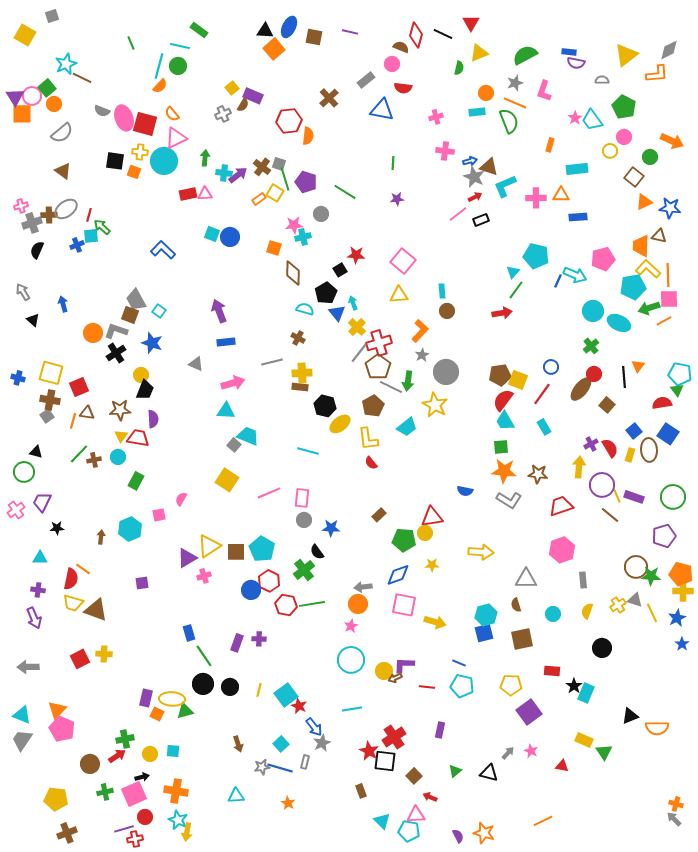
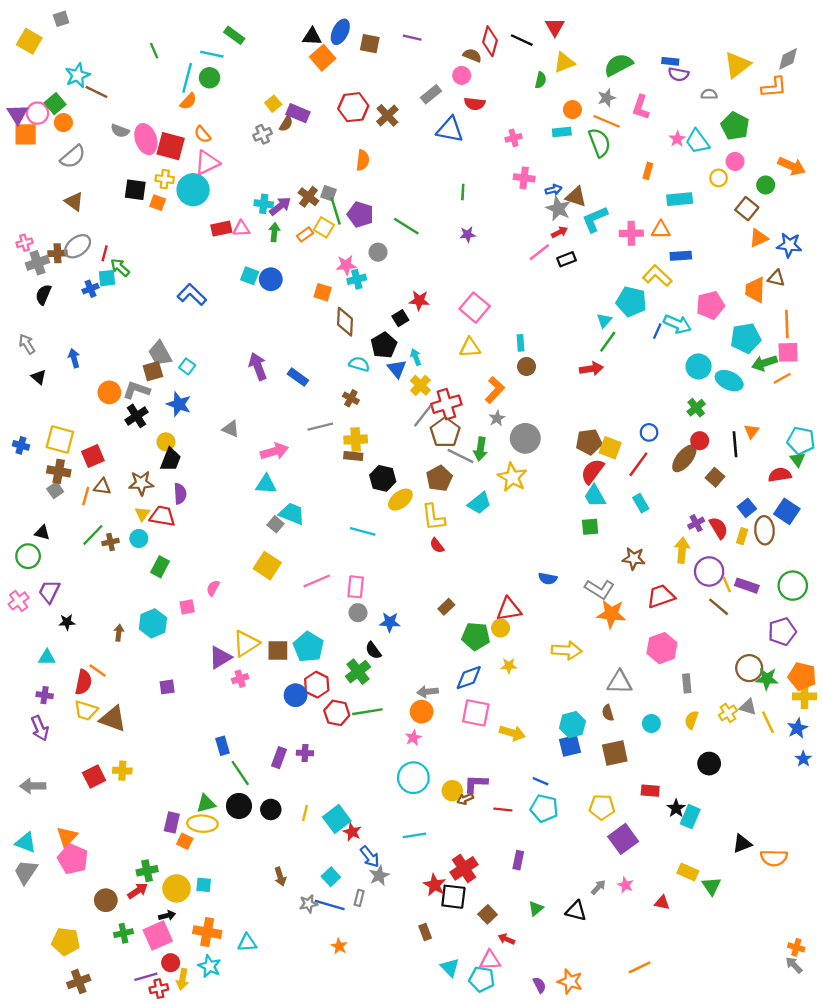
red hexagon: (289, 121) -> (353, 107), moved
green arrow: (205, 158) -> (274, 232), moved
yellow L-shape: (648, 269) -> (657, 276), moved
brown square: (130, 315) -> (153, 371), turned -36
blue rectangle: (226, 342) -> (298, 377), moved, turned 42
orange star: (504, 471) -> (611, 614), moved
green triangle: (185, 711) -> (206, 804), moved
yellow circle: (150, 754) -> (177, 888), size x1.5
cyan triangle: (236, 796) -> (247, 943), moved
yellow arrow: (187, 832) -> (182, 979), moved

